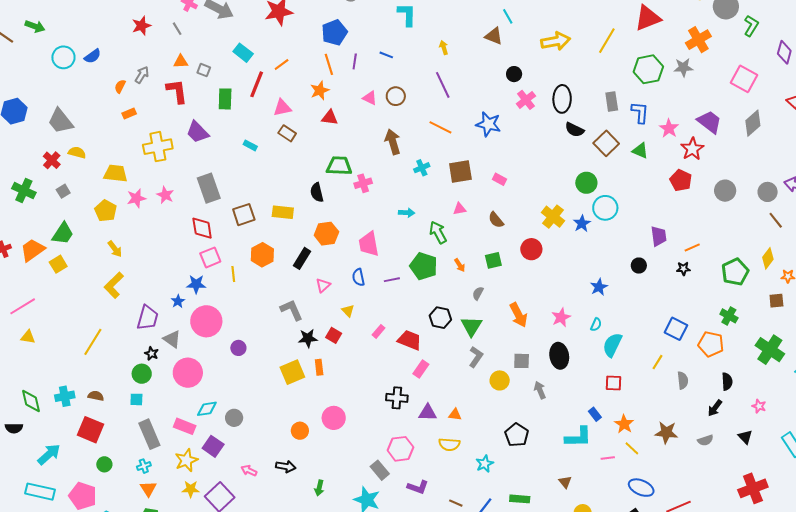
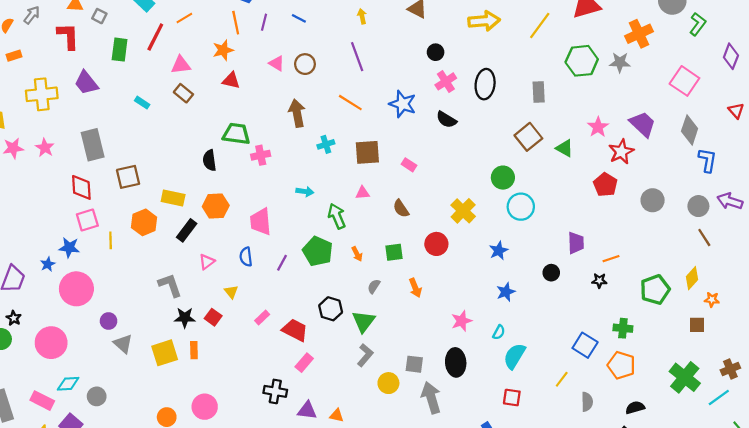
blue L-shape: (640, 112) -> (707, 160), moved
gray diamond: (753, 123) -> (690, 130), turned -36
black semicircle: (575, 130) -> (446, 120), moved
yellow rectangle: (283, 212) -> (173, 198), moved
blue star: (582, 223) -> (499, 251), moved
purple line: (392, 280) -> (282, 263), turned -56
orange arrow: (519, 315) -> (415, 288), moved, size x0.7
green cross: (729, 316) -> (623, 328), moved, turned -30
gray triangle: (172, 339) -> (123, 344), moved
black semicircle: (727, 382) -> (635, 408), turned -108
gray arrow: (540, 390) -> (431, 398), size x1.6

